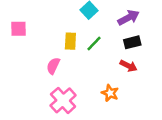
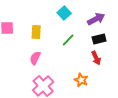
yellow rectangle: (70, 41) -> (36, 32), moved
red arrow: (129, 66) -> (96, 58), turned 40

